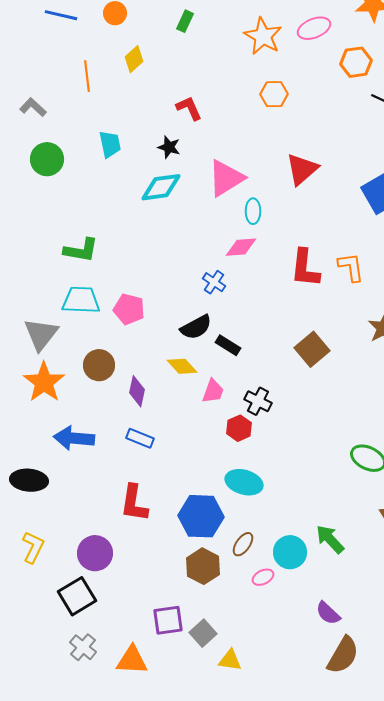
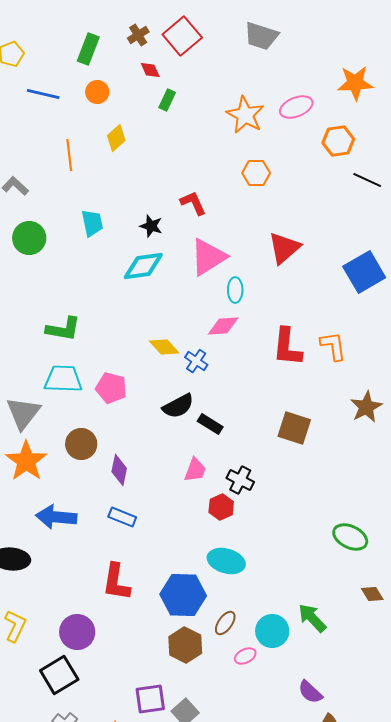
red L-shape: (189, 108) -> (193, 203), moved
brown square: (312, 349) -> (294, 428), turned -32
yellow diamond: (182, 366) -> (164, 347), moved

